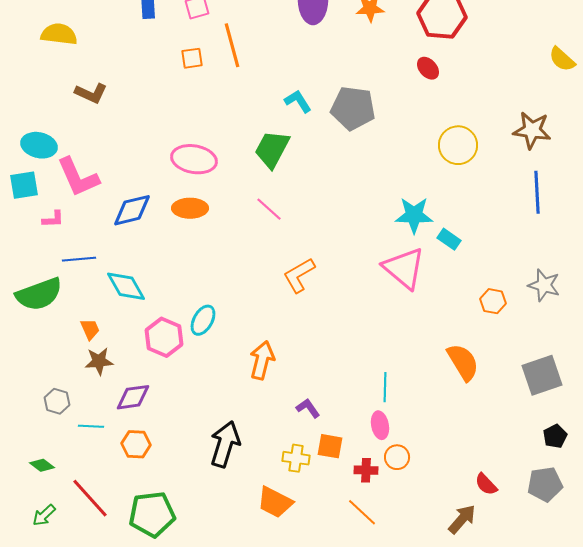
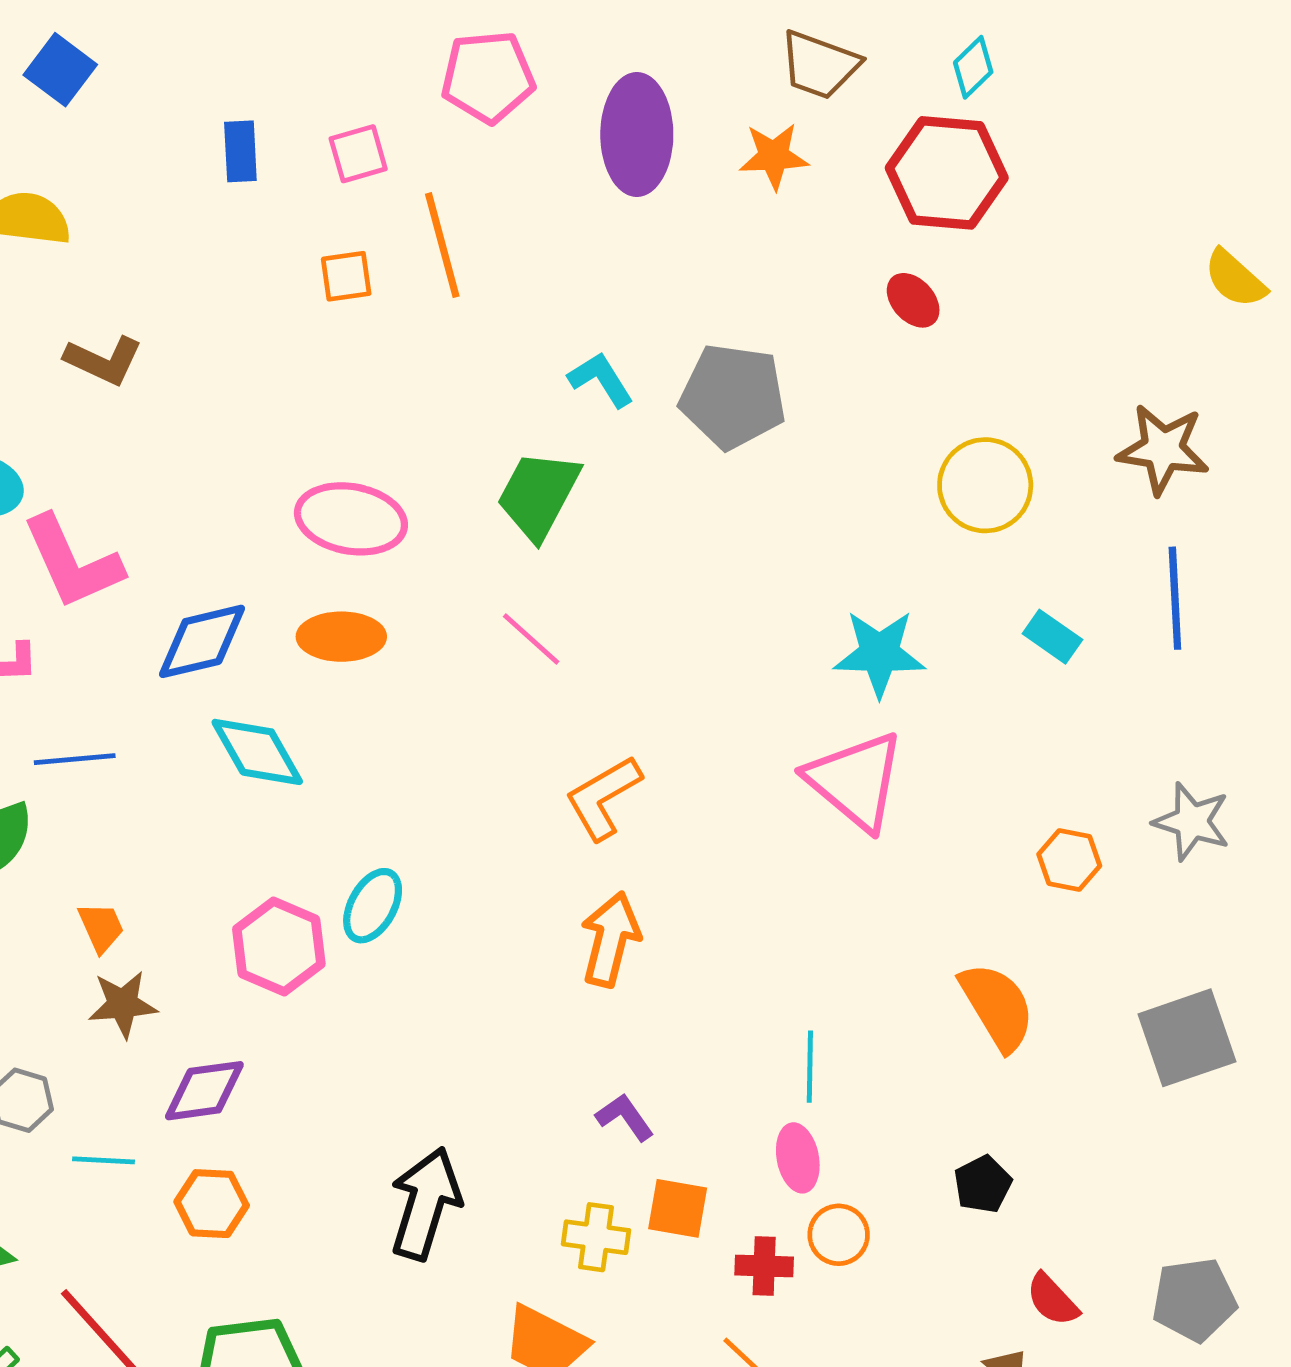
cyan rectangle: (449, 239) -> (1052, 637), moved
cyan diamond: (126, 286) -> (257, 752), moved
orange arrow: (262, 360) -> (610, 939), moved
black pentagon: (555, 436) -> (983, 1184), moved

